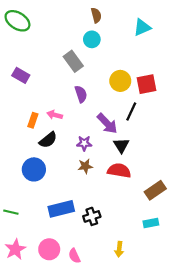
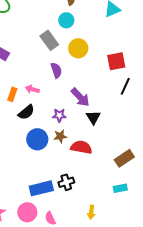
yellow circle: (120, 81) -> (78, 48), moved
black line: (131, 112) -> (125, 86), moved
blue circle: (34, 169) -> (37, 139), moved
red semicircle: (119, 171) -> (81, 147), moved
blue rectangle: (61, 209) -> (41, 188), moved

